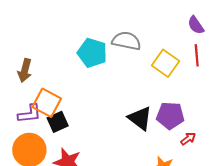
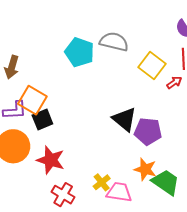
purple pentagon: (170, 115) -> (148, 131), moved
red arrow: (188, 139) -> (174, 83), moved

